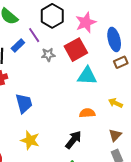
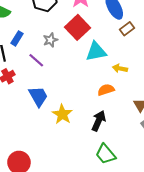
purple line: (34, 35) -> (36, 60), moved
yellow arrow: (115, 103) -> (120, 68), moved
yellow star: (30, 140) -> (62, 114), moved, turned 30

